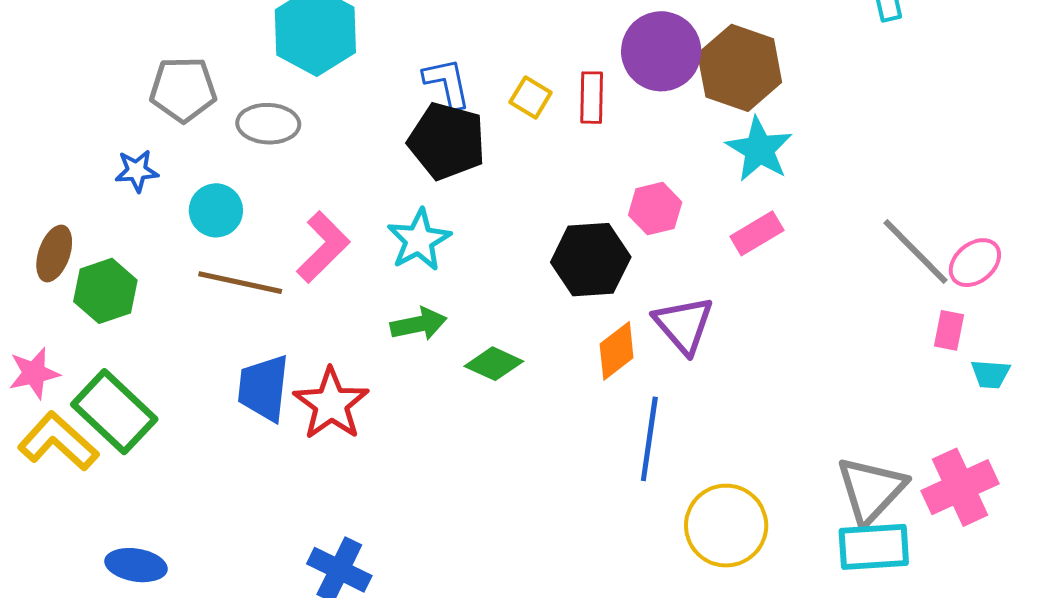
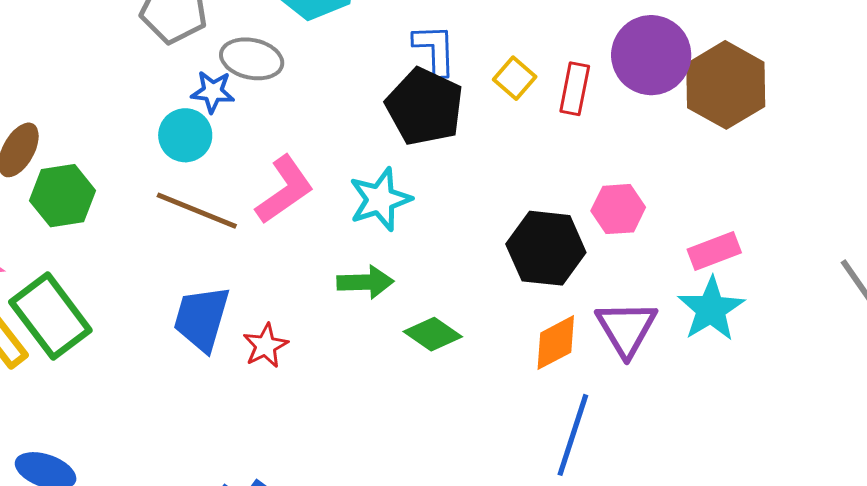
cyan star: (759, 149) -> (711, 309), moved
blue star: (137, 171) -> (213, 92), moved
red star: (331, 404) -> (265, 346), size x0.6

